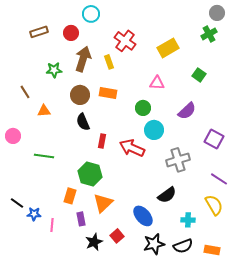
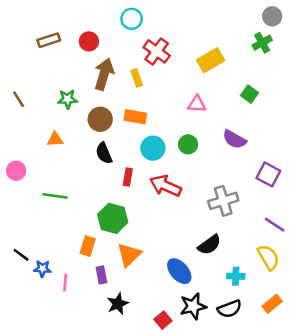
cyan circle: (91, 14) -> (132, 19), moved
green star: (54, 70) -> (68, 99), moved
brown line: (25, 92) -> (19, 99), moved
green circle: (143, 108) -> (188, 144), moved
purple semicircle: (187, 111) -> (234, 139), turned 72
cyan circle: (154, 130) -> (153, 148), moved
red square: (117, 236) -> (163, 320), moved
orange rectangle: (212, 250) -> (272, 304), moved, turned -49

